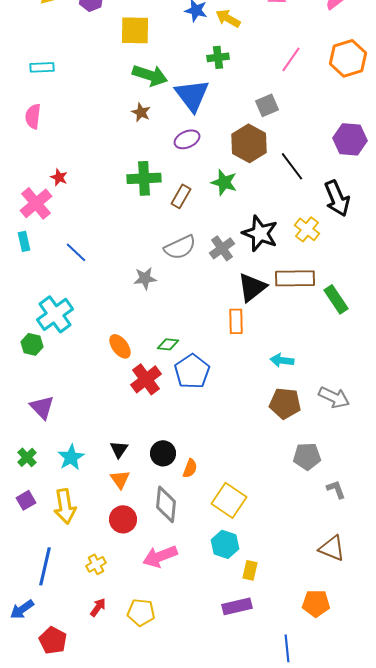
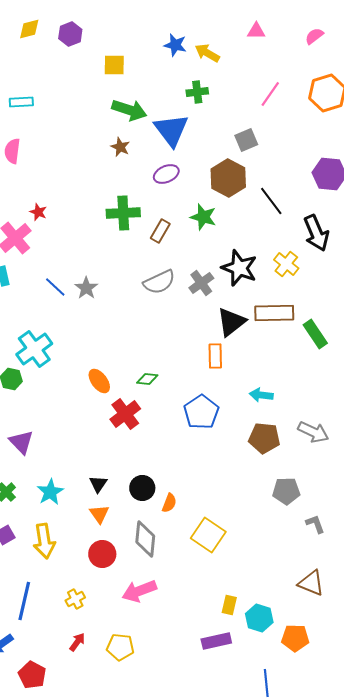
yellow square: (135, 30) -> (114, 65), size x0.7
gray star: (145, 278) -> (86, 288), moved, turned -30
blue pentagon: (192, 371) -> (201, 412), moved
cyan hexagon: (225, 544) -> (259, 618), moved

